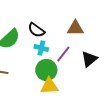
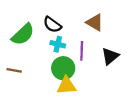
brown triangle: (75, 28) -> (95, 22), turned 30
purple line: (63, 54) -> (82, 51), turned -36

